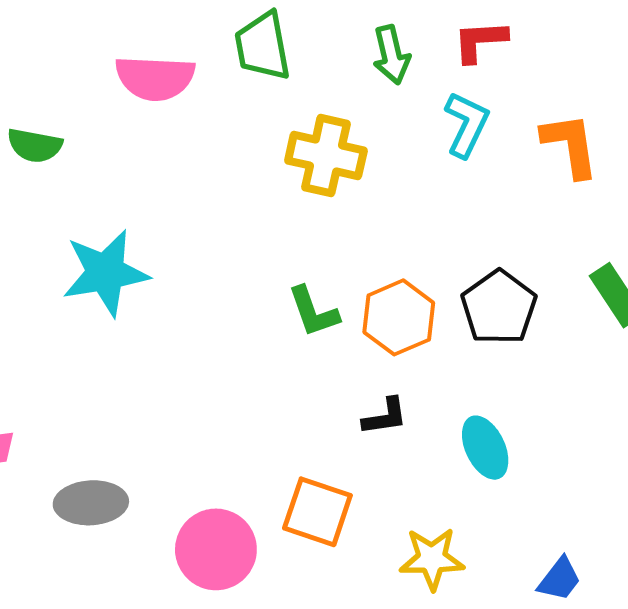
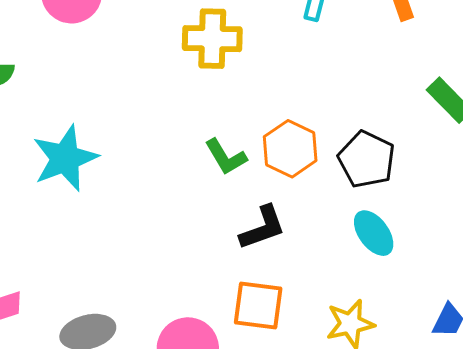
black pentagon: (499, 307) -> (367, 159), moved
black L-shape: (385, 417) -> (263, 228), moved, size x1.4

